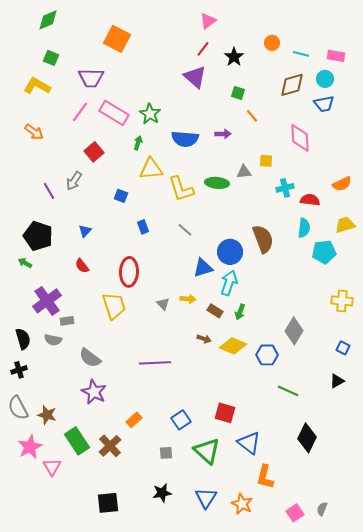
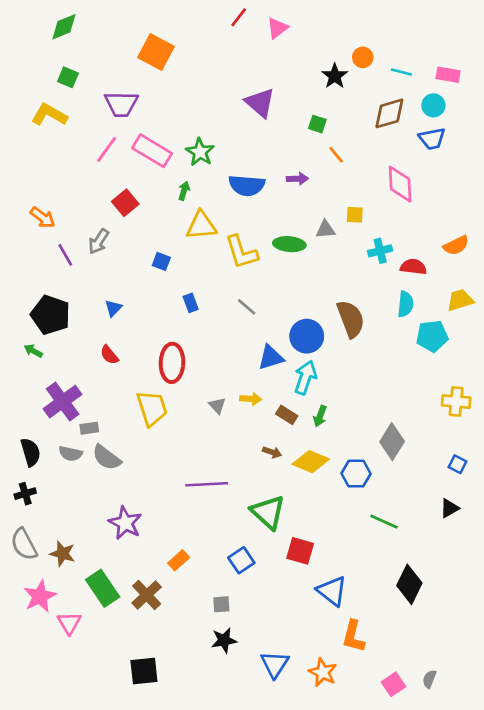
red line: (203, 49) -> (239, 17), moved
black star: (234, 57) -> (335, 76), moved
orange arrow: (34, 132) -> (43, 217), moved
gray semicircle: (90, 358) -> (107, 458), moved
green triangle: (207, 451) -> (268, 512), moved
black star: (162, 493) -> (224, 640), moved

